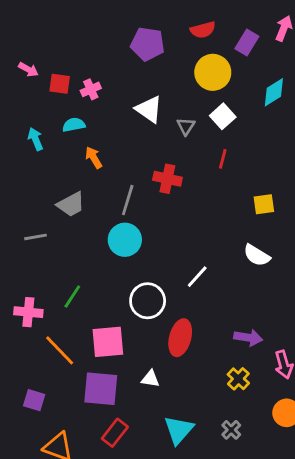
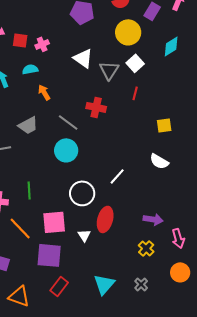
gray triangle: (186, 126) -> (109, 70), size x1.5
gray line: (128, 200) -> (68, 122), turned -70
green line: (72, 297) -> (29, 190), turned -36
white triangle: (150, 379) -> (84, 235), moved, turned 48

